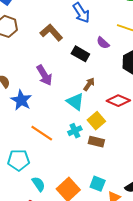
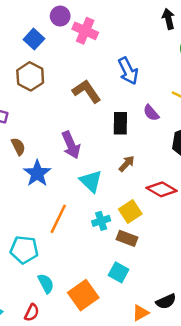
black rectangle: (80, 54) -> (120, 123), turned 54
cyan triangle: (75, 102) -> (91, 181), moved
orange line: (42, 133) -> (58, 219), turned 75
cyan square: (98, 184) -> (119, 272), moved

